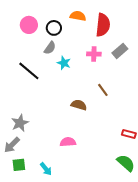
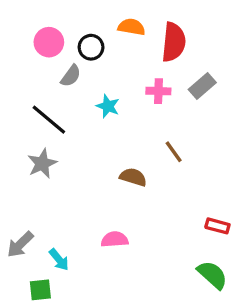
gray semicircle: (50, 48) -> (71, 76), moved
gray star: (20, 123) -> (42, 164), moved
green square: (19, 165) -> (40, 290), moved
cyan arrow: (46, 169) -> (59, 260), moved

